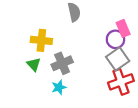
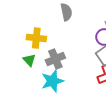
cyan star: (59, 87) -> (52, 81), size x1.6

